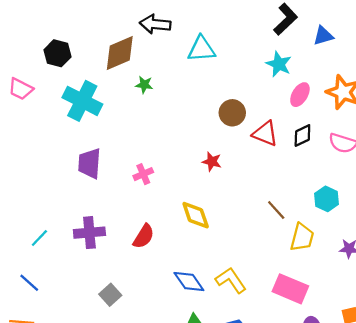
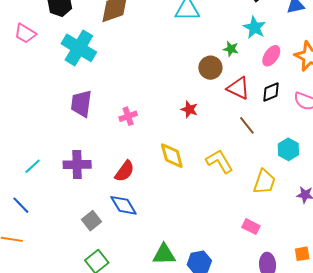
green star: (144, 85) -> (231, 49), moved
brown line: (276, 210) -> (247, 125), moved
yellow L-shape: (231, 280) -> (219, 161), moved
blue diamond: (189, 282) -> (124, 205), moved
pink rectangle: (290, 289) -> (251, 227), size x0.6

